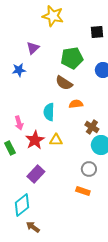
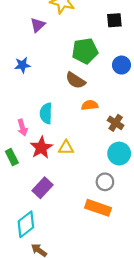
purple triangle: (33, 48) -> (38, 25), moved
cyan semicircle: (49, 112) -> (46, 113), moved
brown cross: (92, 127) -> (116, 123), moved
orange rectangle: (83, 191) -> (98, 208), size x1.5

